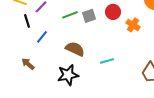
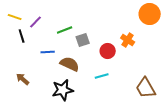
red circle: (113, 12) -> (108, 51), moved
gray square: (89, 16) -> (83, 40), moved
blue line: (42, 37) -> (48, 52), moved, turned 48

